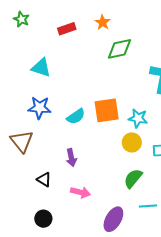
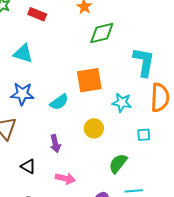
red rectangle: (67, 29) -> (37, 14), moved, turned 42
orange square: (107, 110) -> (89, 80), moved
yellow circle: (132, 142) -> (94, 128), moved

